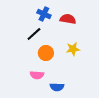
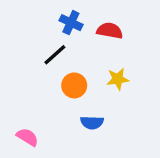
pink semicircle: (37, 75) -> (27, 137), moved, turned -152
blue semicircle: (57, 87) -> (92, 123), moved

